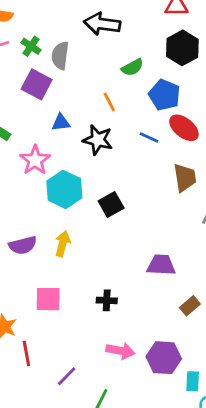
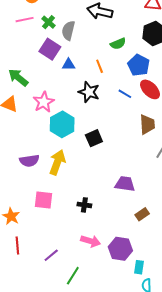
blue triangle: (61, 123) -> (69, 65), moved
yellow arrow: (63, 244) -> (57, 162), size x1.4
red line: (26, 353) -> (17, 245), moved

